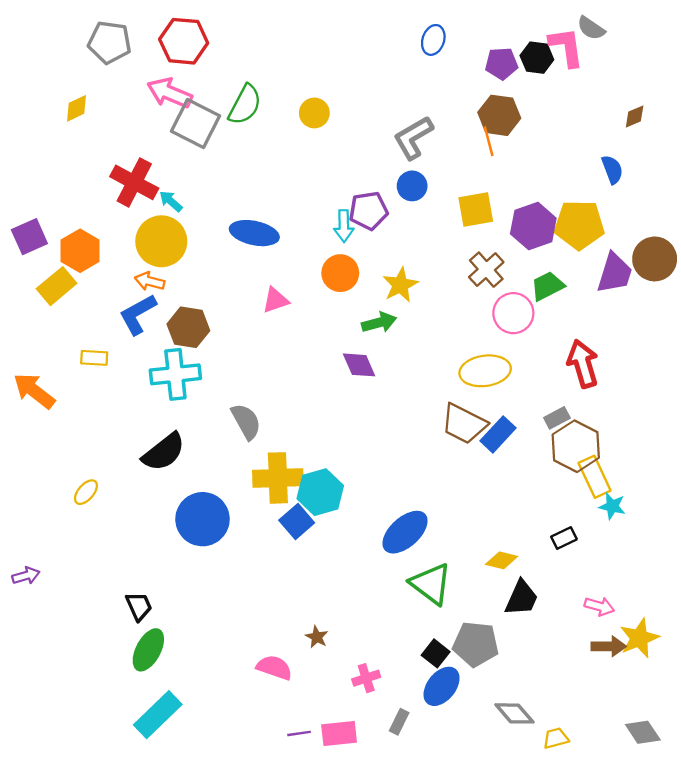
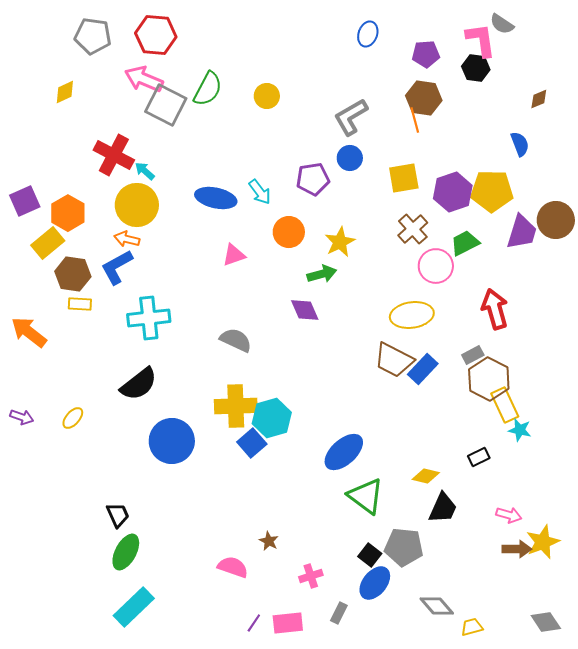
black hexagon: (537, 58) -> (476, 68), moved
cyan arrow: (344, 226) -> (260, 192), moved, turned -36
brown hexagon: (188, 327) -> (73, 274), moved
gray semicircle: (246, 421) -> (236, 340), moved, turned -36
purple arrow: (26, 576) -> (22, 417), moved, turned 35
purple line: (299, 733) -> (254, 623), turned -48

